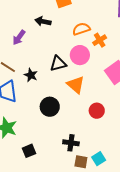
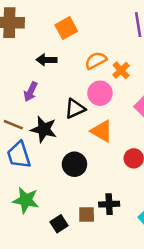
purple arrow: (19, 38) -> (31, 92), moved
black star: (31, 75) -> (44, 129), size x1.5
brown square: (81, 162) -> (87, 215), moved

